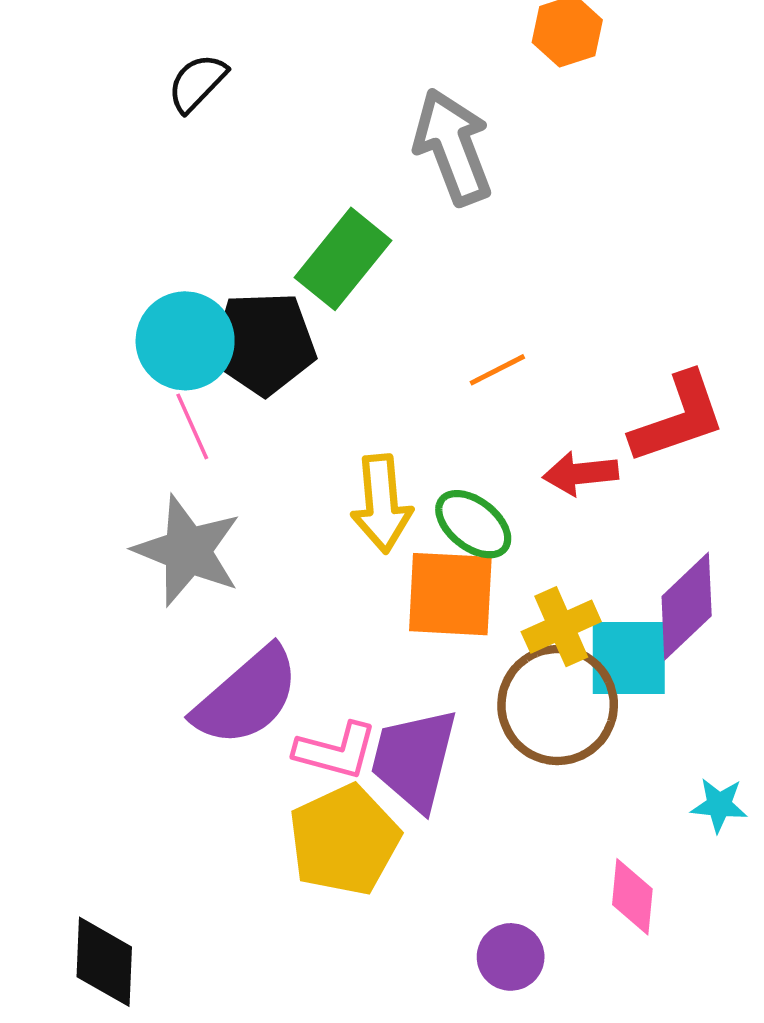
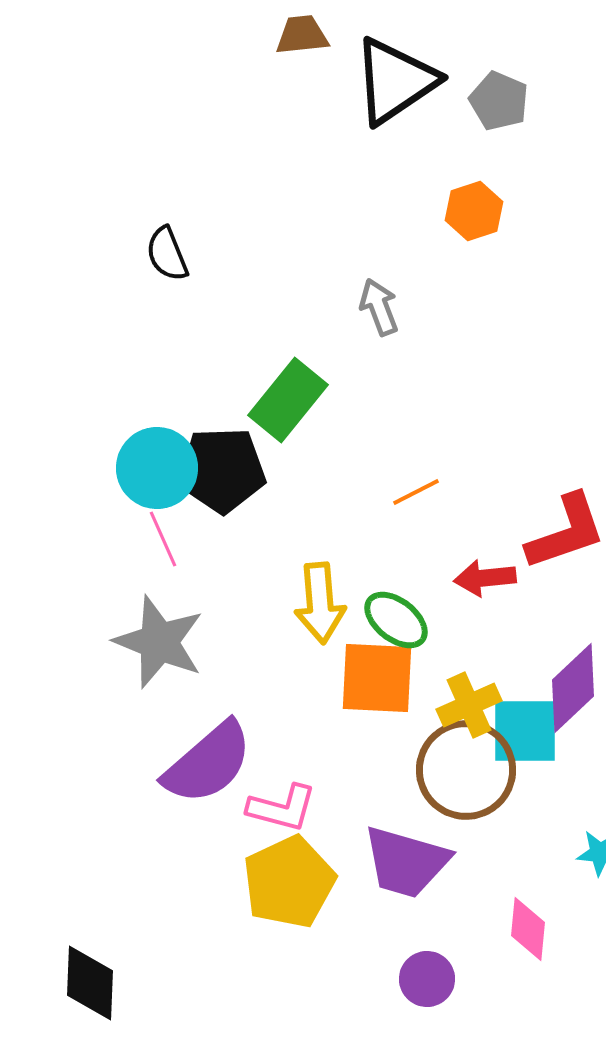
black semicircle: (197, 83) -> (167, 254), turned -66
gray arrow: (453, 147) -> (379, 307), size x0.6
purple trapezoid: (414, 759) -> (406, 862), moved, turned -88

